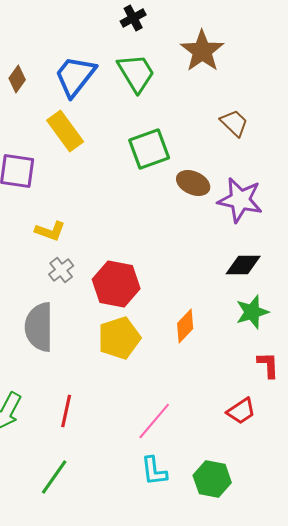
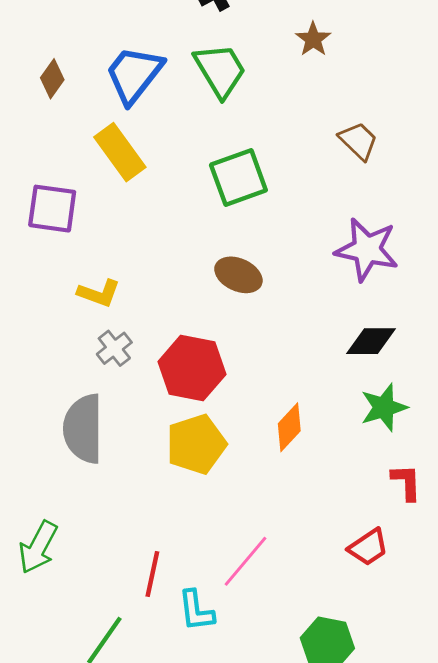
brown star: (202, 51) -> (313, 39), size x0.6
brown ellipse: (193, 183) -> (238, 275), moved
red line: (66, 411) -> (152, 574), moved
cyan L-shape: (154, 471) -> (196, 611), moved

